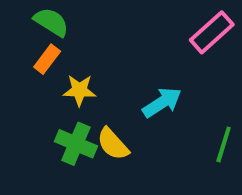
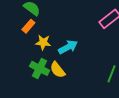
cyan arrow: (162, 102) -> (68, 47), moved

